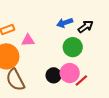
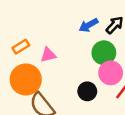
pink circle: (70, 73) -> (111, 73), moved

